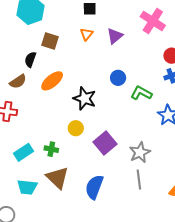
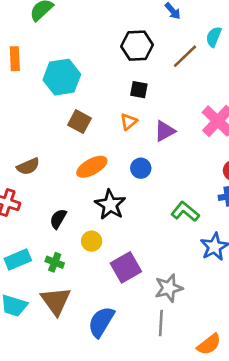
black semicircle: (30, 60) -> (58, 219), moved
blue circle: (118, 78) -> (141, 168), moved
orange ellipse: (52, 81) -> (92, 167), moved

